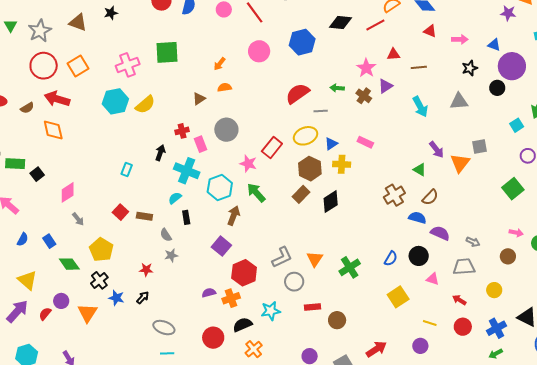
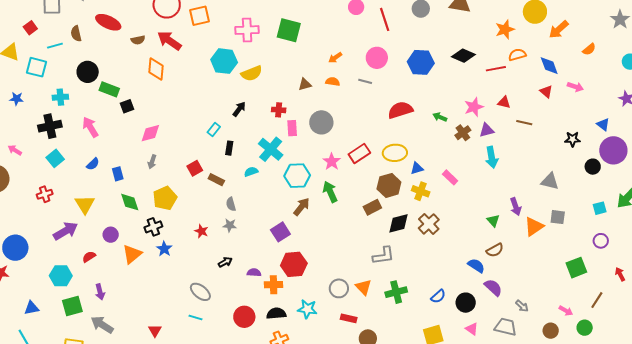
pink arrow: (460, 39) -> (575, 87), moved
gray triangle: (459, 101) -> (550, 181), moved
cyan arrow: (420, 107) -> (492, 157), moved
gray line: (321, 111) -> (365, 81), moved
black arrow: (160, 153) -> (239, 109), moved
brown cross: (394, 195) -> (429, 224), moved, turned -30
black rectangle: (186, 217) -> (229, 148), moved
gray arrow: (78, 219) -> (152, 162), turned 40
gray L-shape: (282, 257) -> (383, 256), moved
orange triangle: (315, 259) -> (363, 287), moved, turned -36
black arrow: (143, 298) -> (225, 262), moved
red semicircle: (45, 314) -> (89, 257), moved

